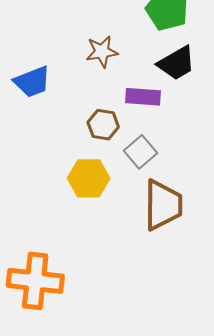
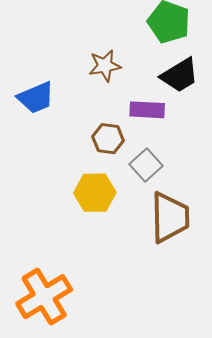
orange cross: (35, 281) -> (44, 297), turned -36

